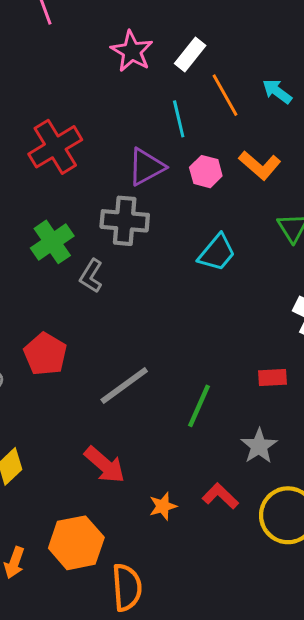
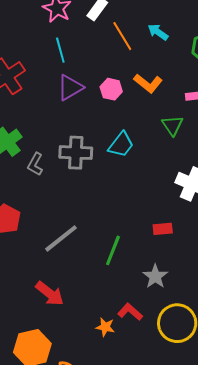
cyan line: (179, 119) -> (60, 50), moved
gray cross: (125, 221) -> (76, 153), moved
orange star: (163, 506) -> (105, 327), moved, turned 30

